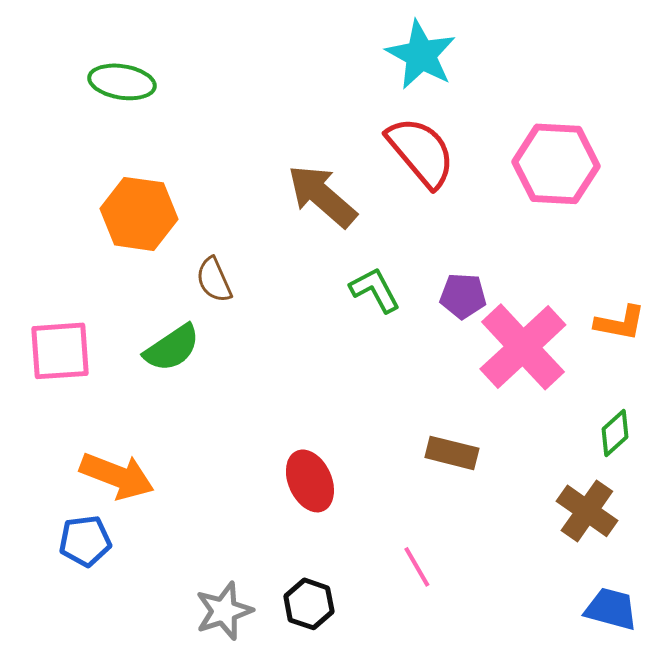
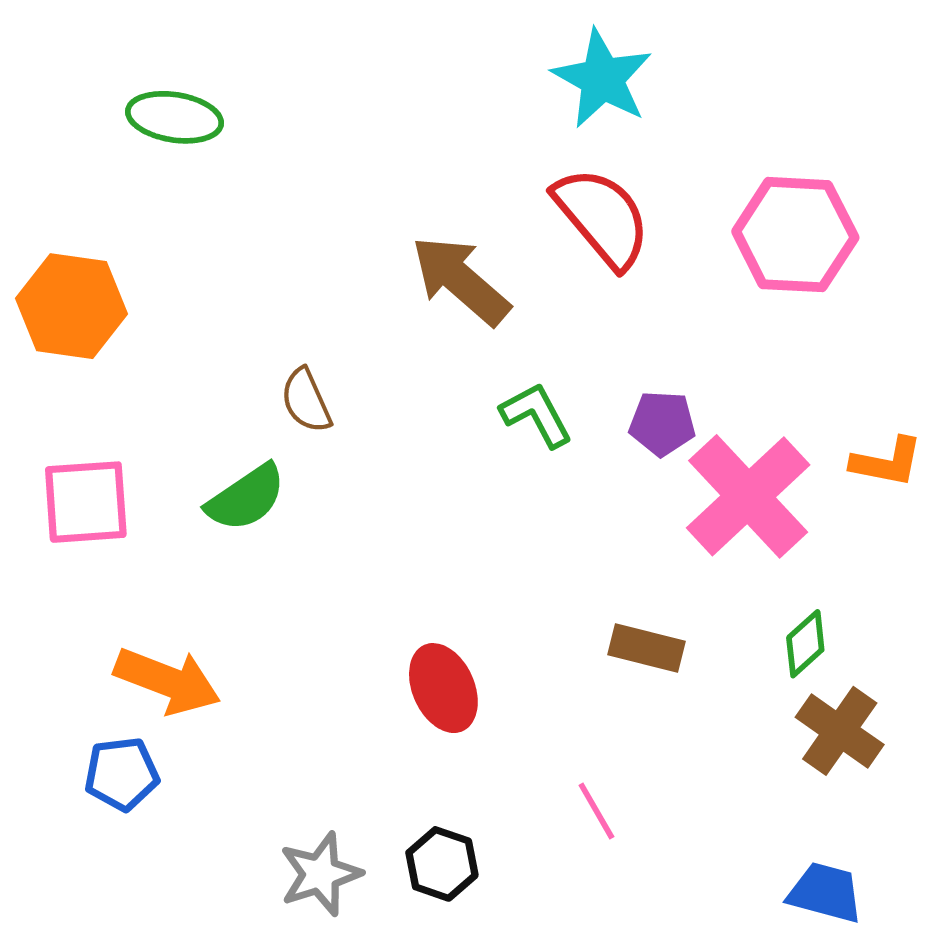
orange hexagon: (139, 214) -> (72, 306), moved
green diamond: (615, 433) -> (805, 644), moved
blue trapezoid: (611, 609) -> (825, 893), moved

